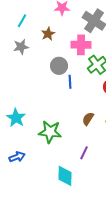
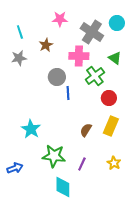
cyan line: (22, 21) -> (20, 32), turned -48
cyan star: (16, 118) -> (31, 129), moved
green star: (50, 132) -> (54, 156), moved

